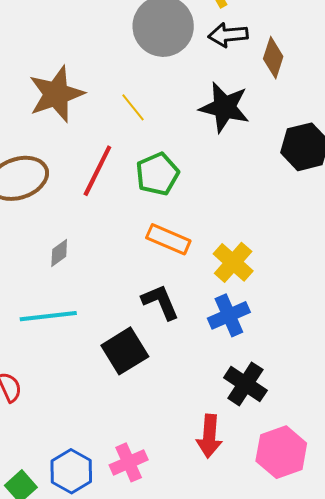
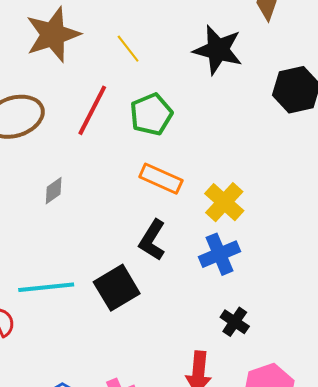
black L-shape: (160, 302) -> (152, 240), turned -126
cyan line: (48, 316) -> (46, 287), moved
black cross: (245, 384) -> (235, 322), size x0.7

